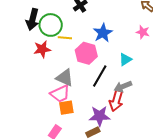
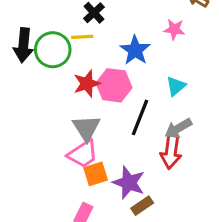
pink star: (143, 32) -> (174, 29), moved
yellow line: (65, 38) -> (82, 37), moved
red star: (42, 49) -> (87, 84), moved
gray triangle: (65, 78) -> (86, 128), turned 42
purple star: (100, 116) -> (129, 183), moved, turned 30

